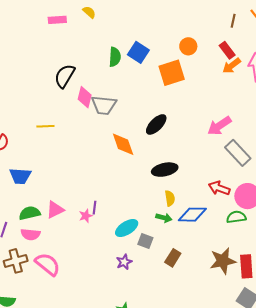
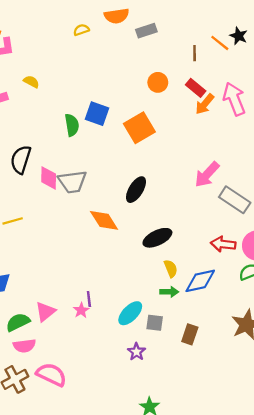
orange circle: (188, 46) -> (158, 82), moved

